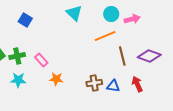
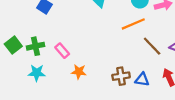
brown line: (122, 56) -> (152, 46), turned -30

